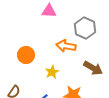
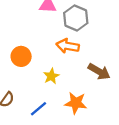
gray hexagon: (85, 28) -> (76, 18), moved

